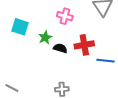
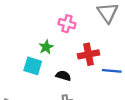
cyan square: (20, 27) -> (33, 66), moved
black semicircle: (60, 48) -> (63, 76), moved

